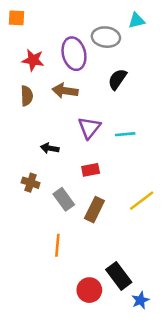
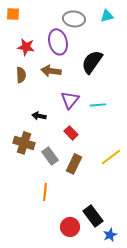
gray ellipse: (106, 37) -> (74, 19), moved
black semicircle: (117, 79) -> (92, 62), size x1.4
red rectangle: (91, 170) -> (71, 133), turned 56
brown cross: (31, 183) -> (24, 143), size x1.5

